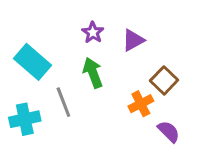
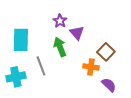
purple triangle: (133, 40) -> (77, 33), moved, turned -42
cyan rectangle: (33, 62) -> (21, 40), turned 50
orange cross: (141, 104) -> (91, 67), turned 35

